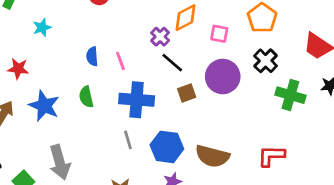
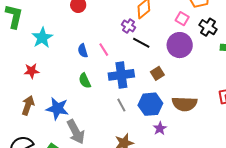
cyan star: (42, 27) -> (42, 38), size x1.5
pink square: (219, 34) -> (182, 19), moved, turned 32
brown square: (187, 93) -> (157, 73), moved
blue star: (44, 106) -> (57, 108), moved

